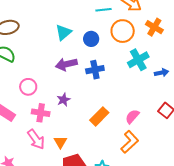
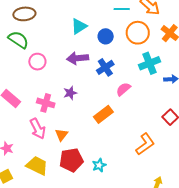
blue cross: (95, 70) -> (105, 67), turned -30
pink circle: (28, 87) -> (37, 62), moved
pink semicircle: (132, 116) -> (123, 89), moved
orange L-shape: (130, 142) -> (145, 144), moved

